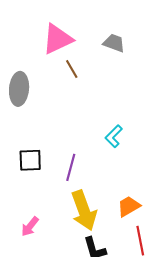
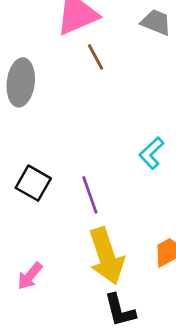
black square: (30, 160) -> (33, 183), turned 30
purple line: (71, 167) -> (90, 195), turned -36

